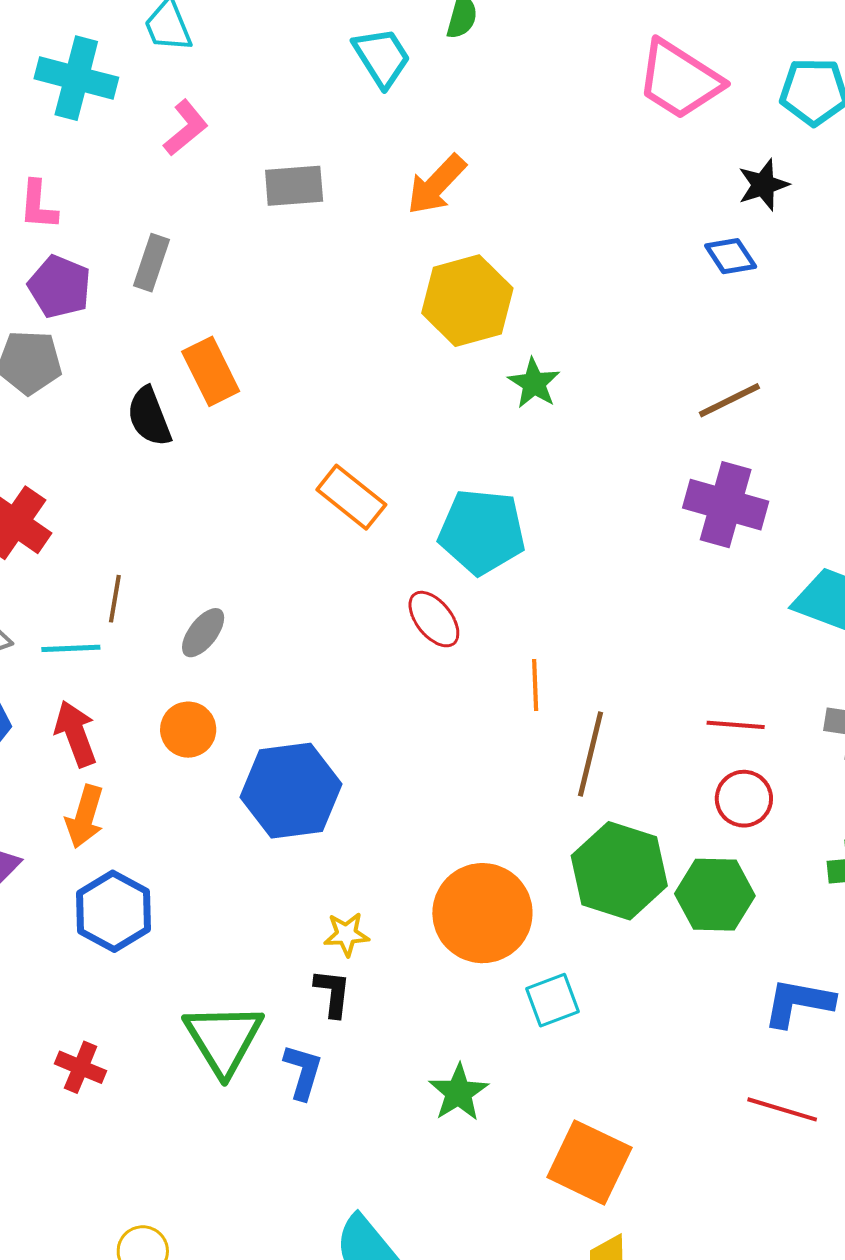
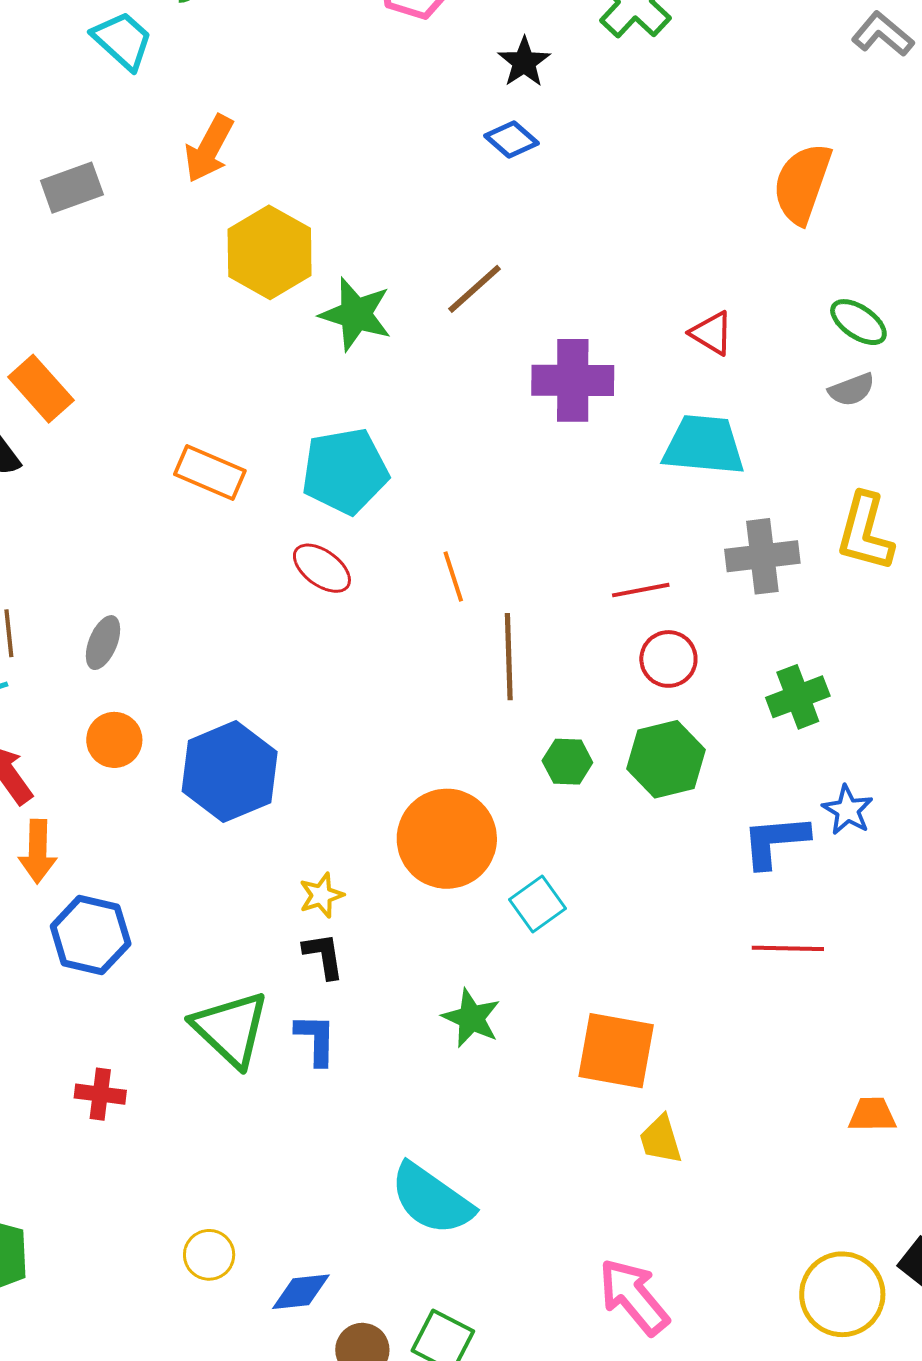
green star: (534, 383) -> (356, 314), size x1.4
brown line: (729, 400) -> (474, 289), moved
orange line: (535, 685) -> (453, 576), moved
green hexagon: (619, 871) -> (567, 762), size x0.5

